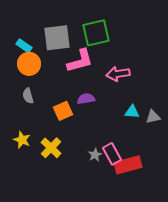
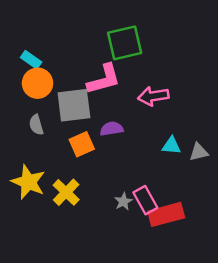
gray square: (57, 38) -> (74, 105), moved
yellow star: (22, 140) -> (28, 182), size x1.5

